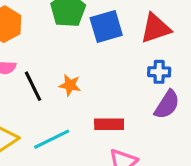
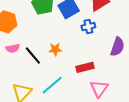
blue cross: (159, 72) -> (88, 27), moved

